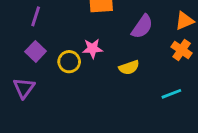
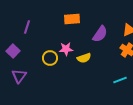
purple square: (36, 51) -> (13, 51), moved
yellow semicircle: (129, 68) -> (84, 58), moved

